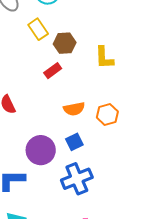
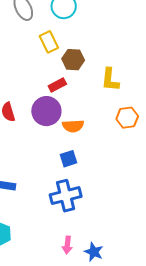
orange hexagon: (107, 115) -> (127, 118), moved
purple circle: (41, 150) -> (46, 111), moved

